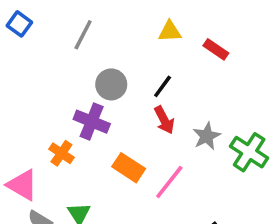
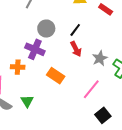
orange cross: (61, 153) -> (18, 67), turned -32
pink line: (169, 182) -> (91, 89), moved

